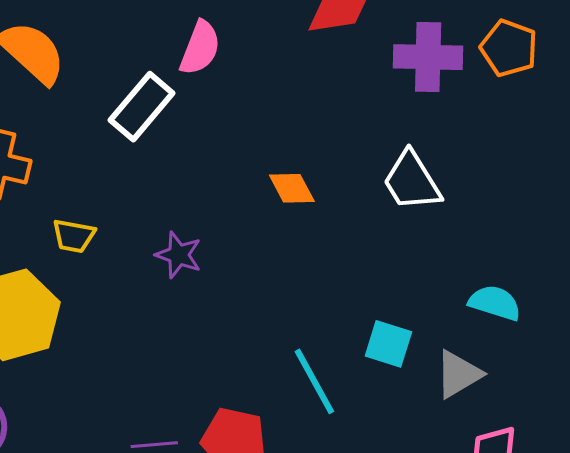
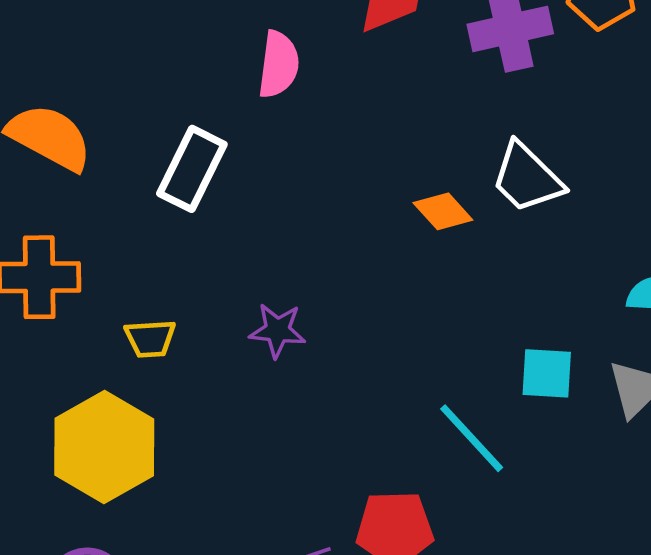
pink semicircle: (200, 48) -> (279, 64), moved
orange diamond: (292, 188) -> (443, 211), moved

